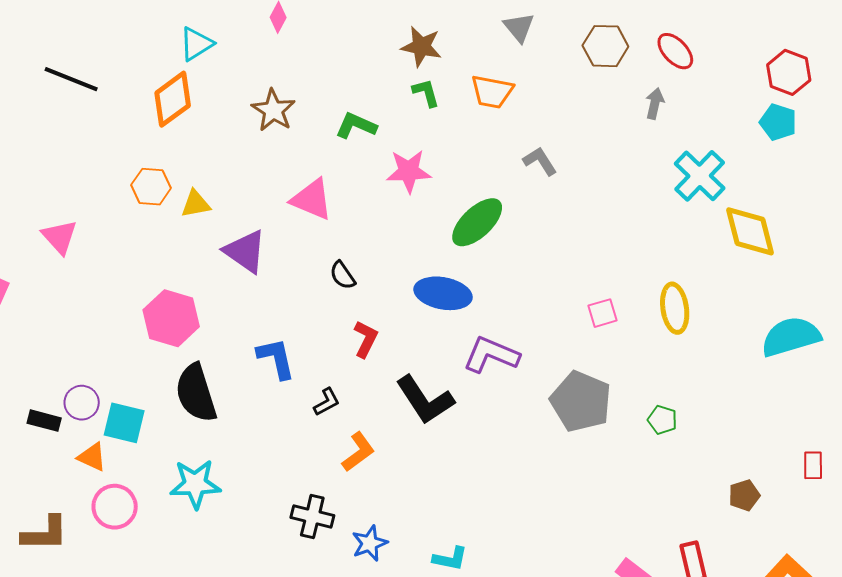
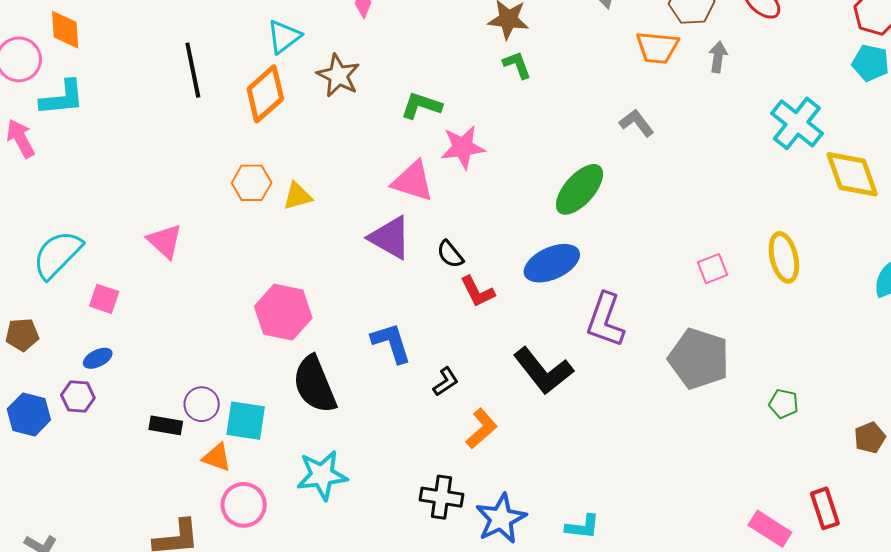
black line: (71, 79) -> (193, 70), moved, turned 62
orange trapezoid: (492, 92) -> (657, 48), moved
gray arrow: (655, 103) -> (718, 57), moved
brown star: (273, 110) -> (338, 75), moved
green L-shape: (356, 126) -> (421, 106), moved
pink star: (409, 171) -> (463, 147), moved
purple triangle: (245, 251) -> (390, 238), moved
blue ellipse: (443, 293) -> (552, 263), turned -30
red L-shape: (366, 339) -> (477, 292), moved, turned 132
purple L-shape: (491, 355) -> (605, 320), turned -88
green pentagon: (662, 420) -> (784, 404), moved
blue star: (370, 543) -> (501, 519), size x1.4

